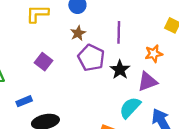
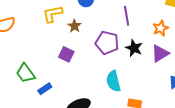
brown star: (78, 33) -> (74, 26), moved
blue rectangle: (24, 101) -> (45, 89), moved
cyan semicircle: (130, 108) -> (113, 81), moved, turned -45

